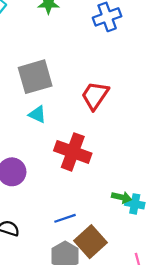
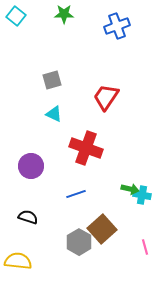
gray square: (35, 77) -> (52, 80), size x0.6
blue line: (65, 218) -> (76, 194), moved

